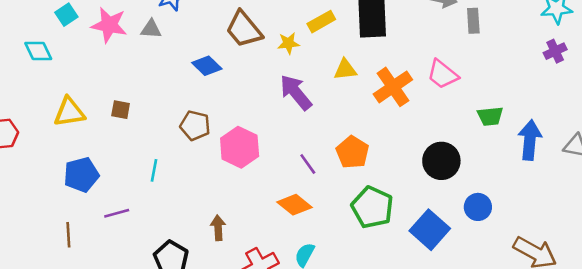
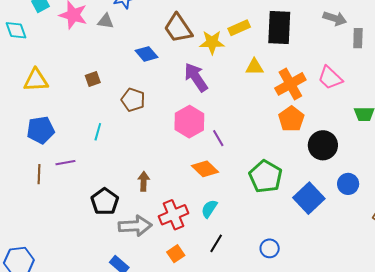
yellow star: (288, 43) -> (212, 42), size x1.4
purple arrow: (296, 92) -> (196, 77), moved
brown square: (121, 110) -> (93, 79), moved, turned -35
pink hexagon: (240, 147) -> (189, 122), moved
orange pentagon: (352, 152) -> (291, 119), moved
brown line: (68, 235) -> (39, 174), moved

